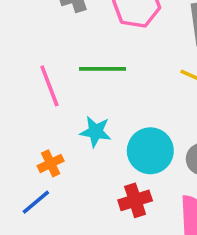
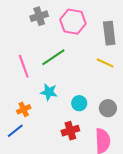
green line: (103, 69) -> (53, 57), turned -35
cyan circle: (150, 151) -> (79, 103), size x0.6

